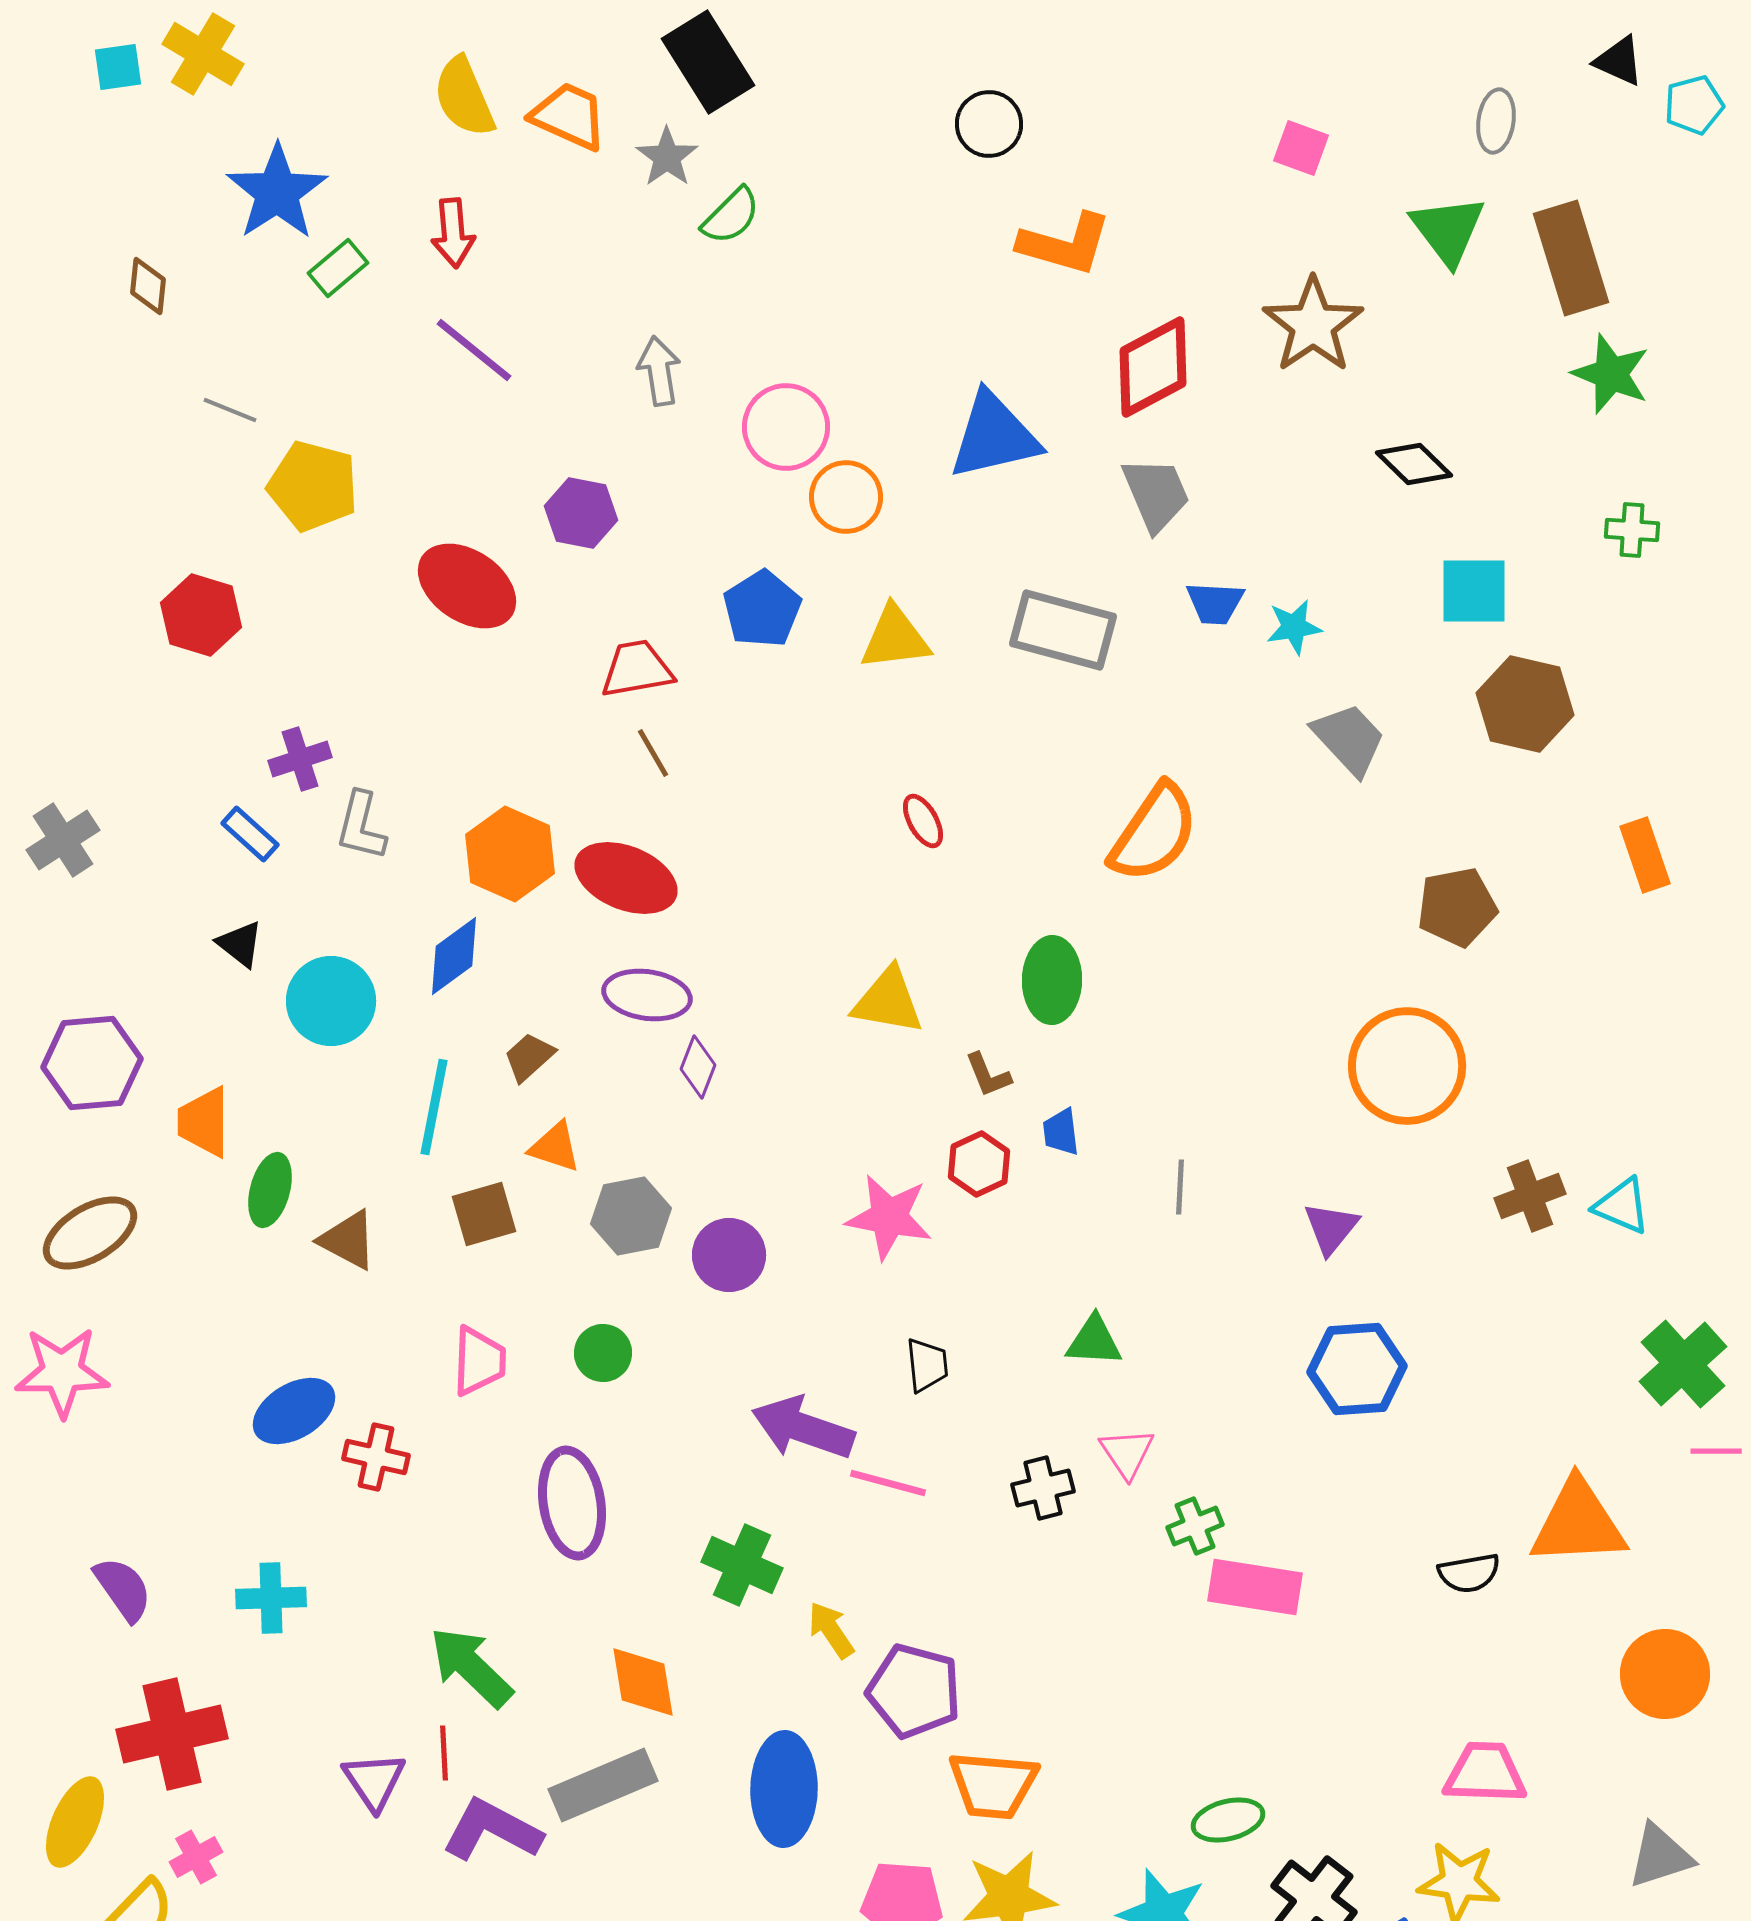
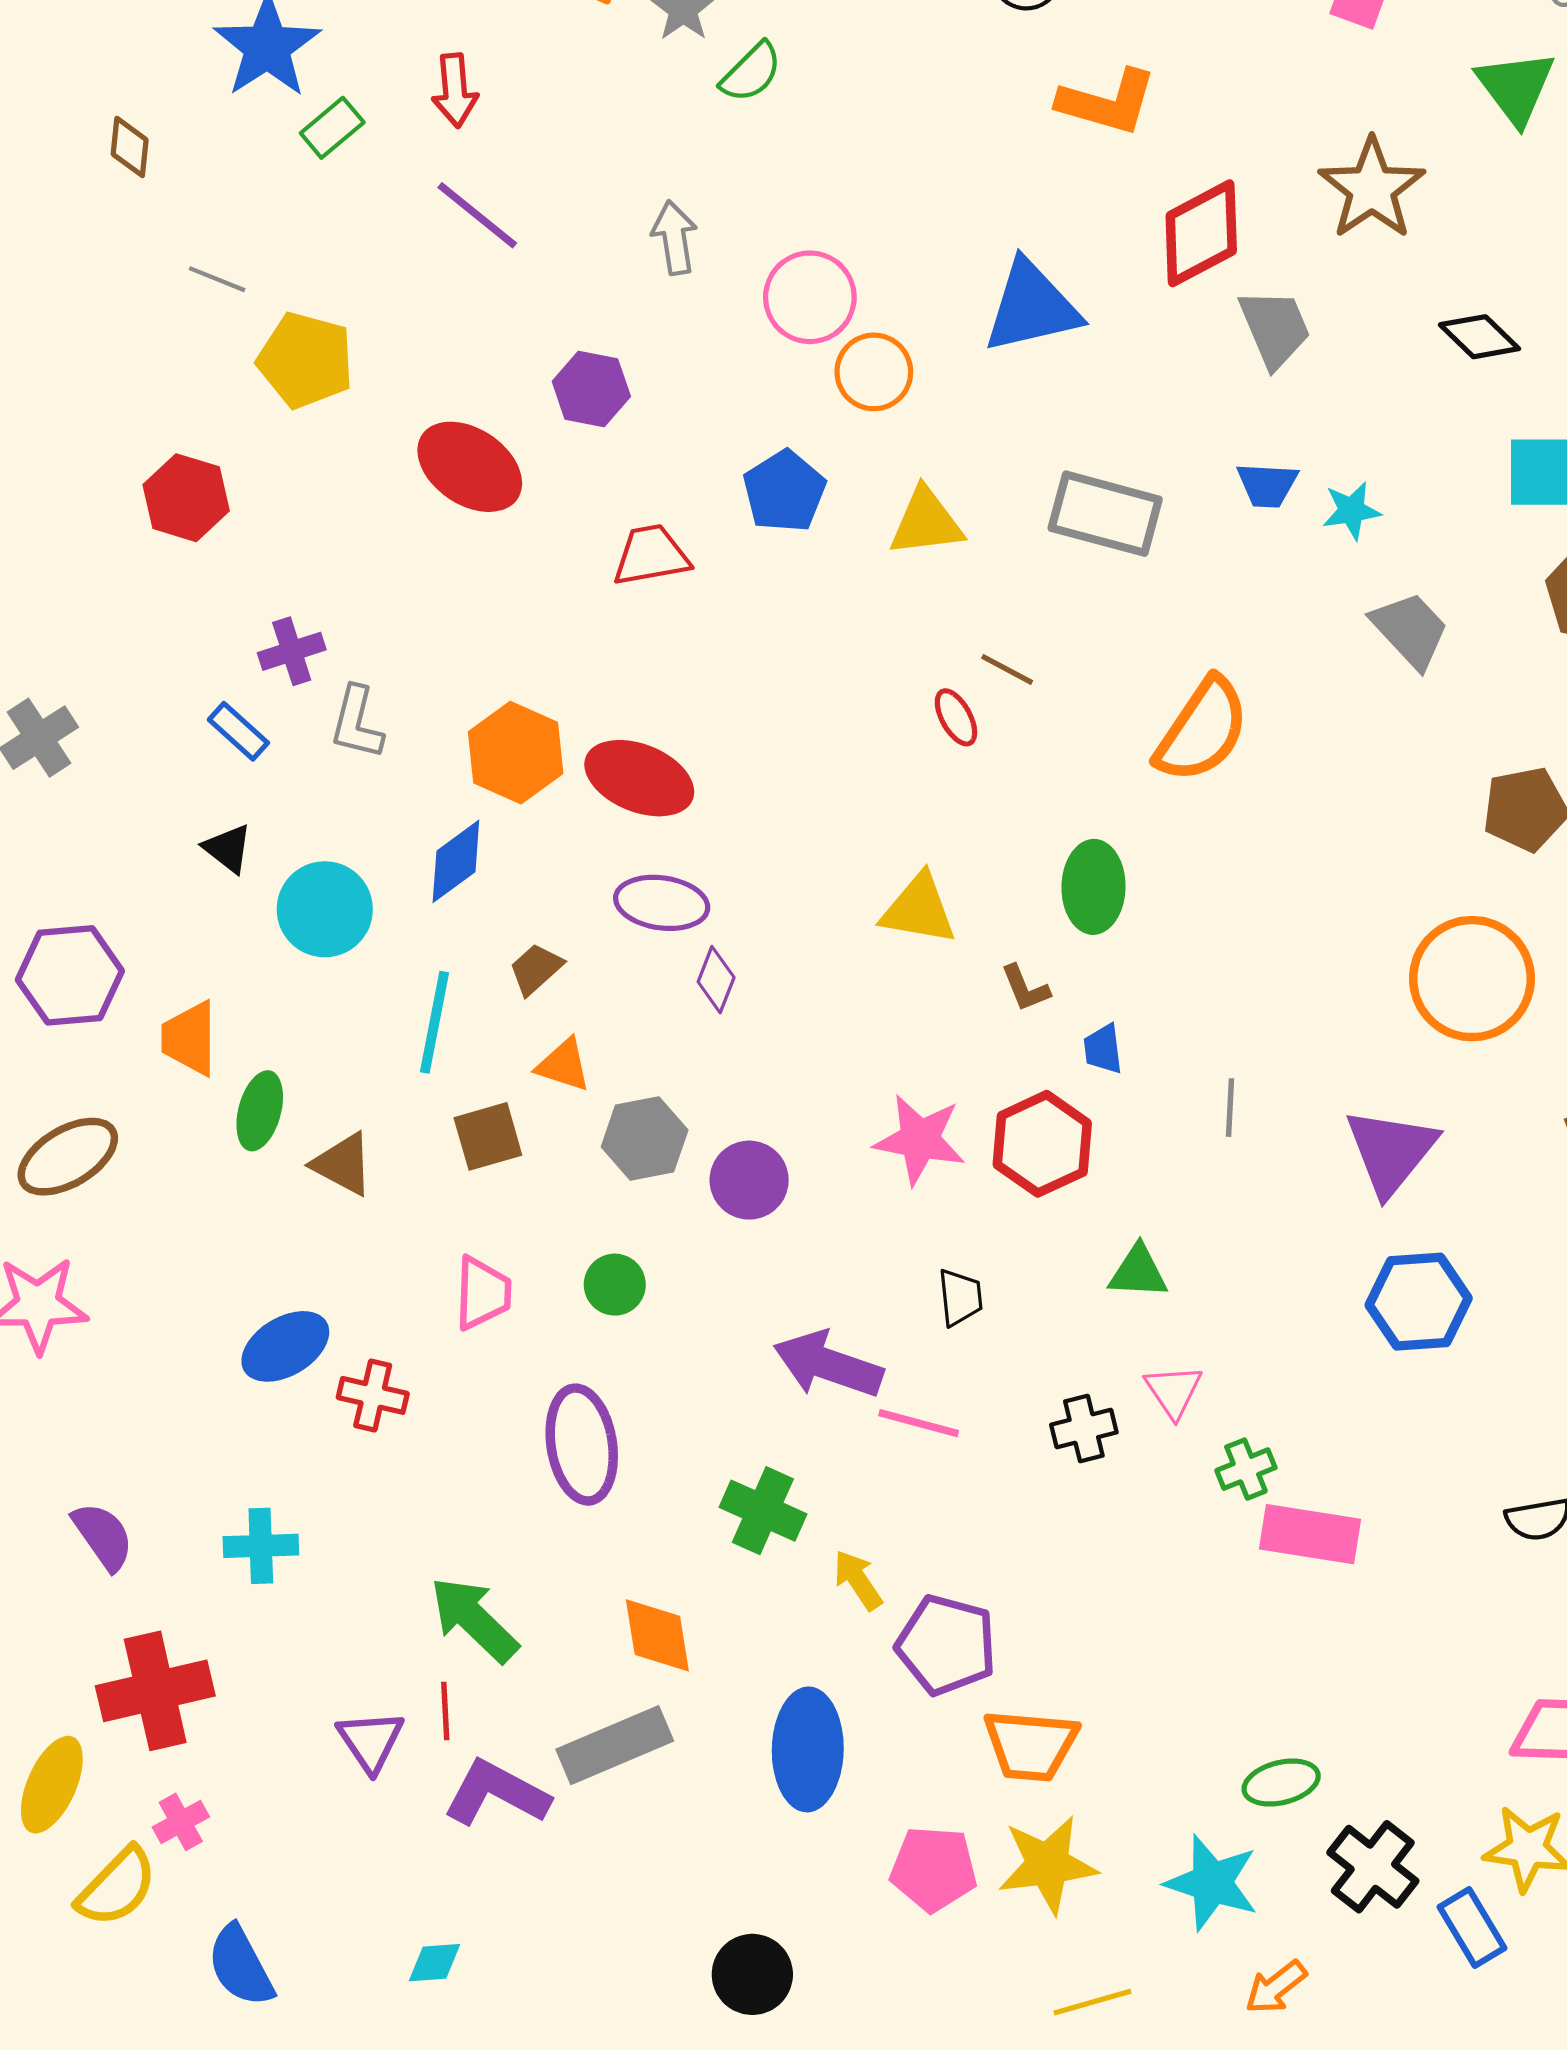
gray trapezoid: (1156, 494) -> (1275, 328), moved
brown line: (653, 753) -> (1007, 669), moved, turned -32
red hexagon: (979, 1164) -> (1042, 1144), moved, size x1.5
purple triangle: (1331, 1228) -> (1391, 1151), size x1.6

